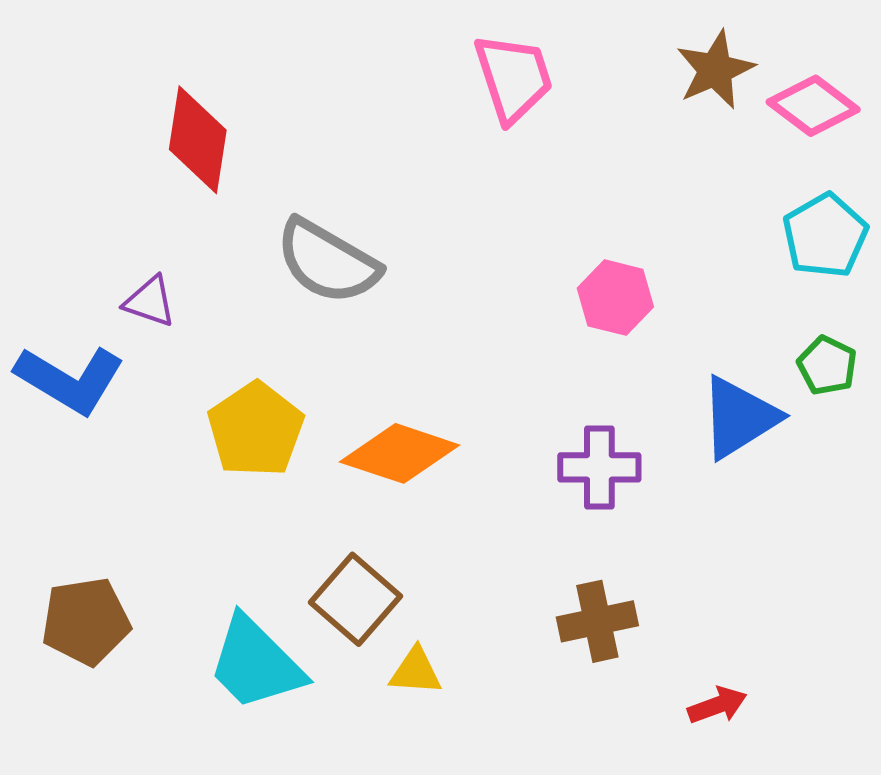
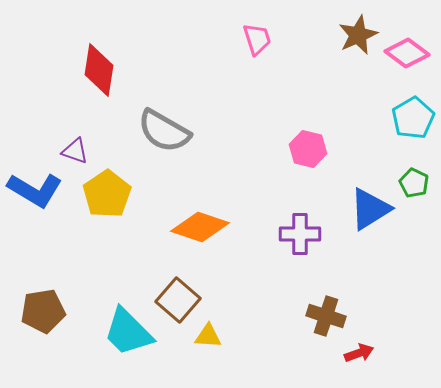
pink trapezoid: (513, 78) -> (257, 39), size x0.7
yellow pentagon: (256, 429) -> (107, 194), moved
brown cross: (597, 621) -> (326, 316), moved, turned 30

